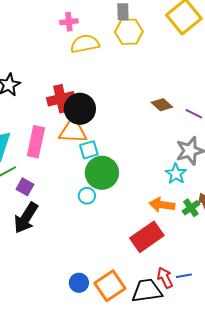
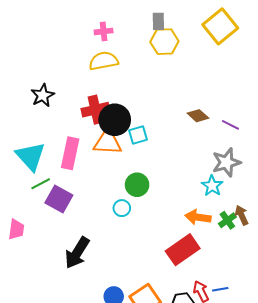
yellow semicircle: (85, 44) -> (104, 61), moved
cyan square: (89, 150) -> (138, 135), moved
green circle: (102, 173) -> (137, 185), size x0.7
purple square: (25, 187) -> (59, 199), size x1.5
black arrow: (26, 218) -> (77, 253), moved

